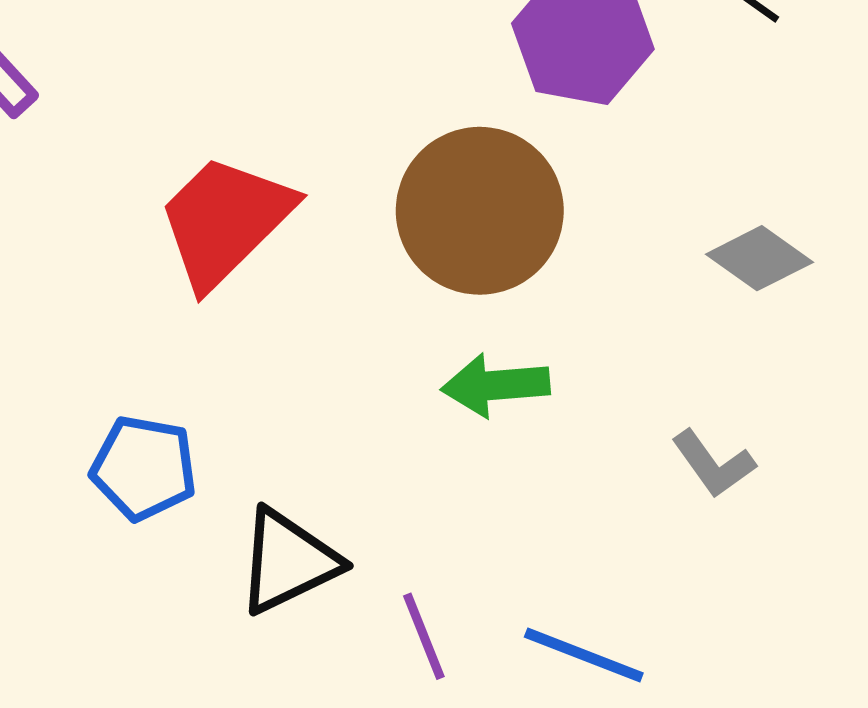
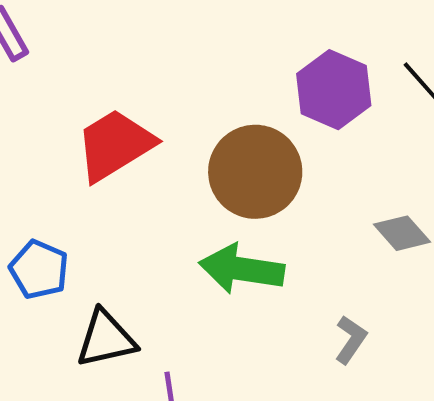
green arrow: (496, 385) -> (242, 269), size x1.4
gray L-shape: (713, 464) -> (351, 340), turned -123

